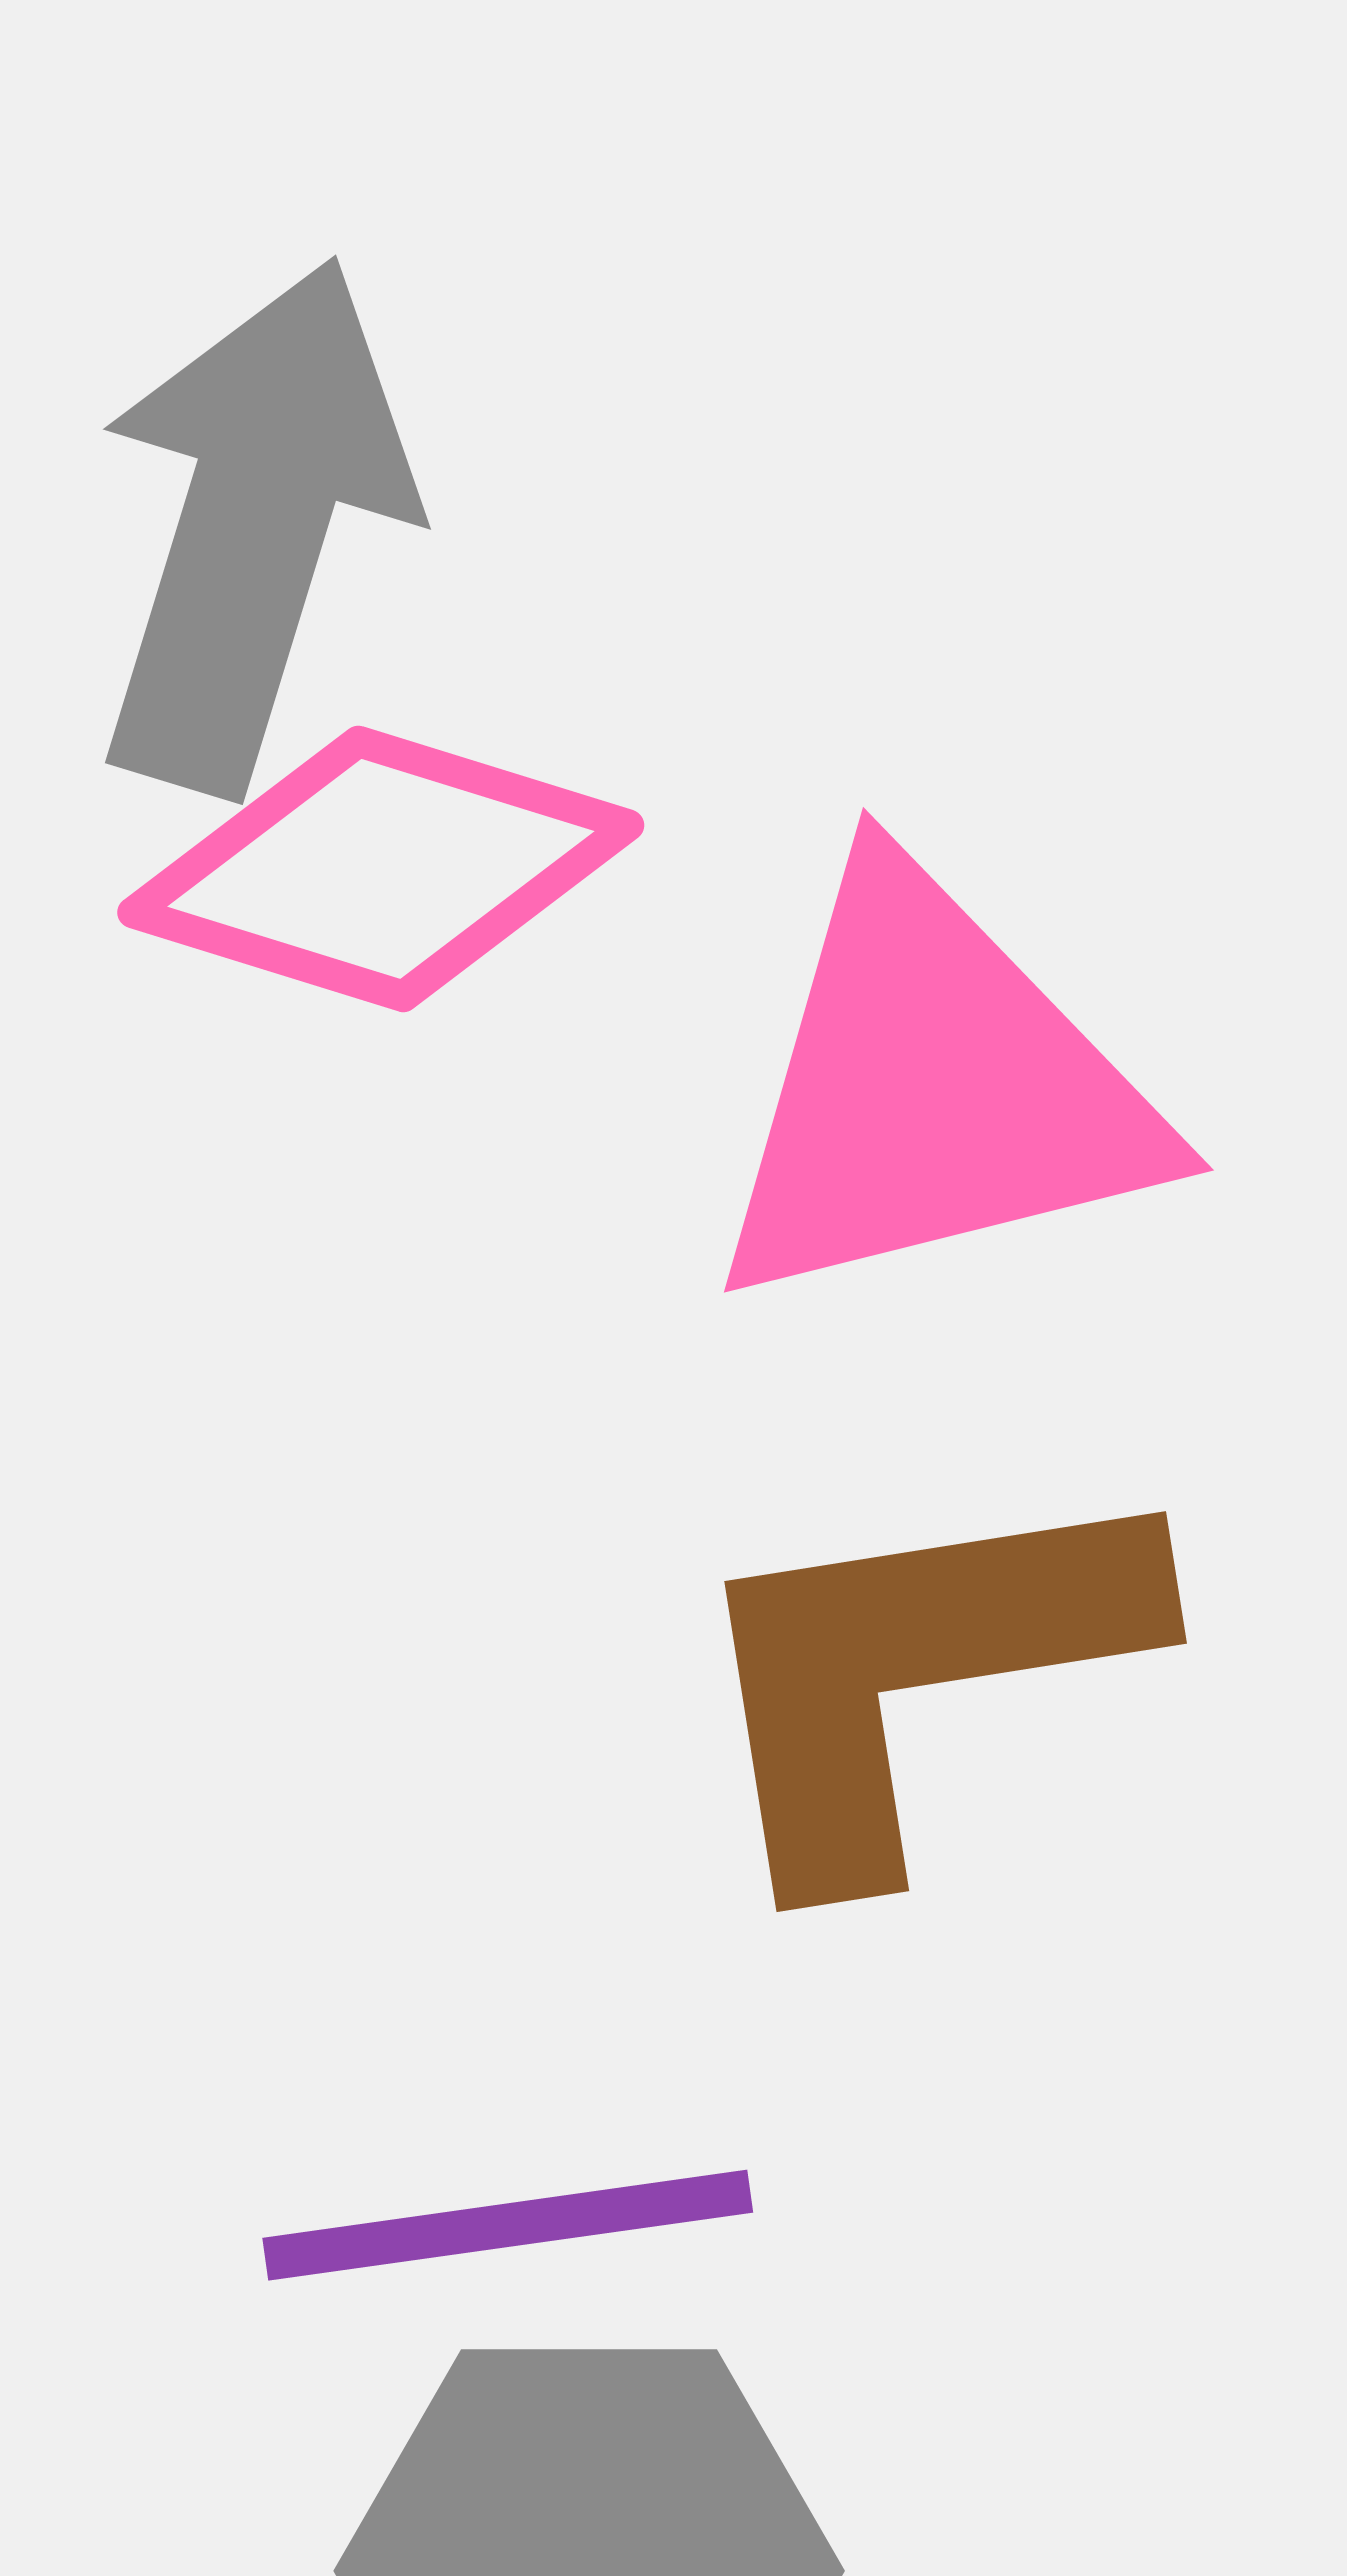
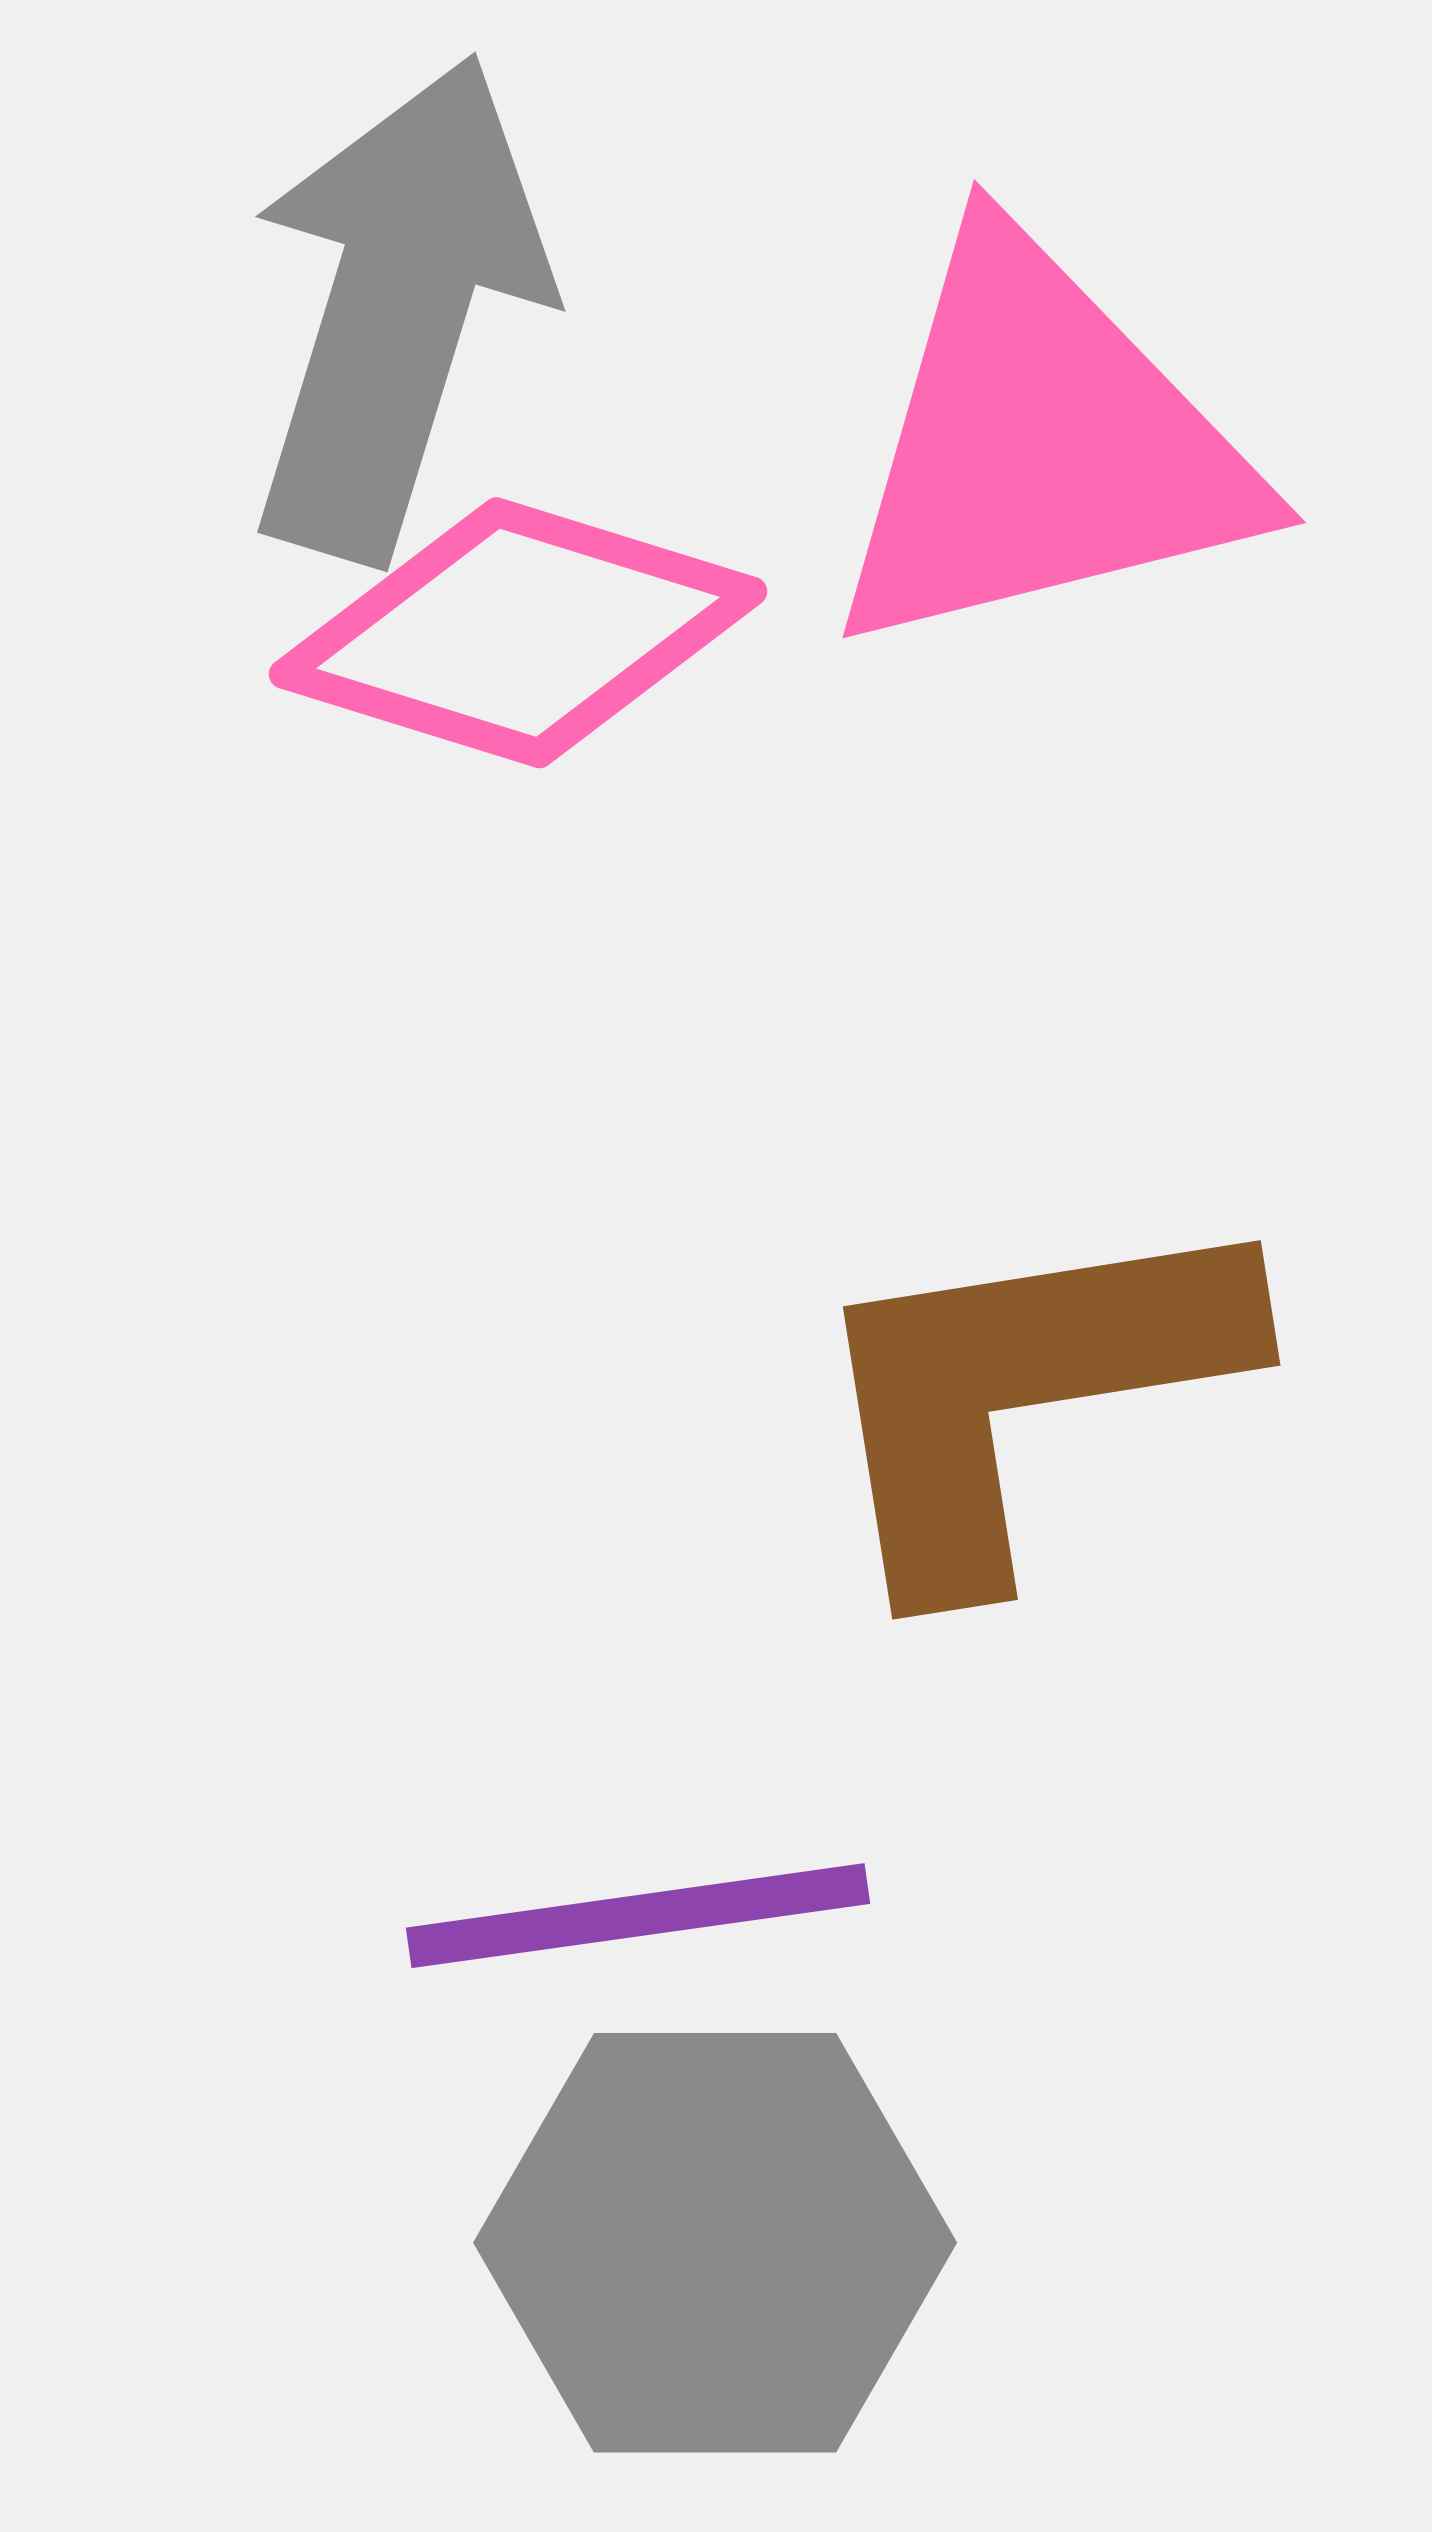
pink triangle: (934, 1090) -> (1041, 447), moved

